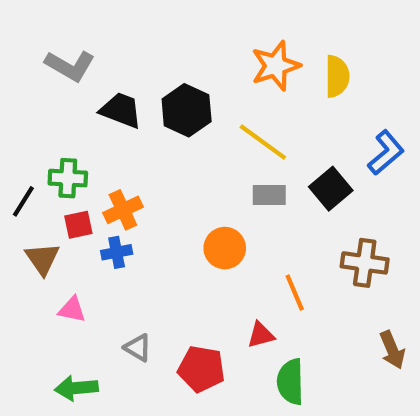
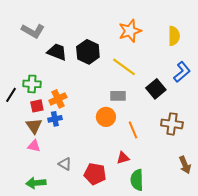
yellow semicircle: (337, 76) -> (174, 36), moved
gray rectangle: (269, 195) -> (118, 96), moved
brown triangle: (42, 259) -> (34, 126), moved
orange line: (295, 293) -> (133, 130), moved

